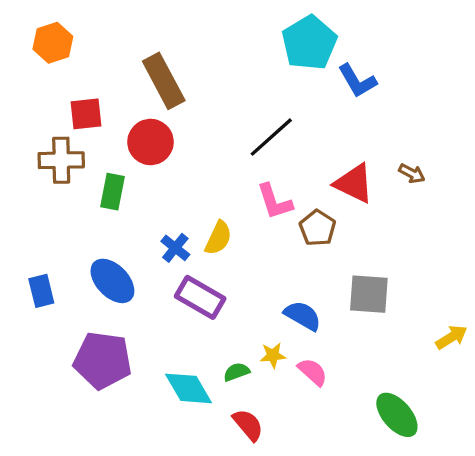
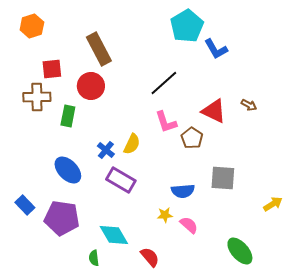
blue rectangle: (41, 291) -> (25, 205), moved, turned -30
blue semicircle: (303, 316) -> (183, 191), turned 145
green semicircle: (237, 372) -> (94, 258), moved, turned -77

